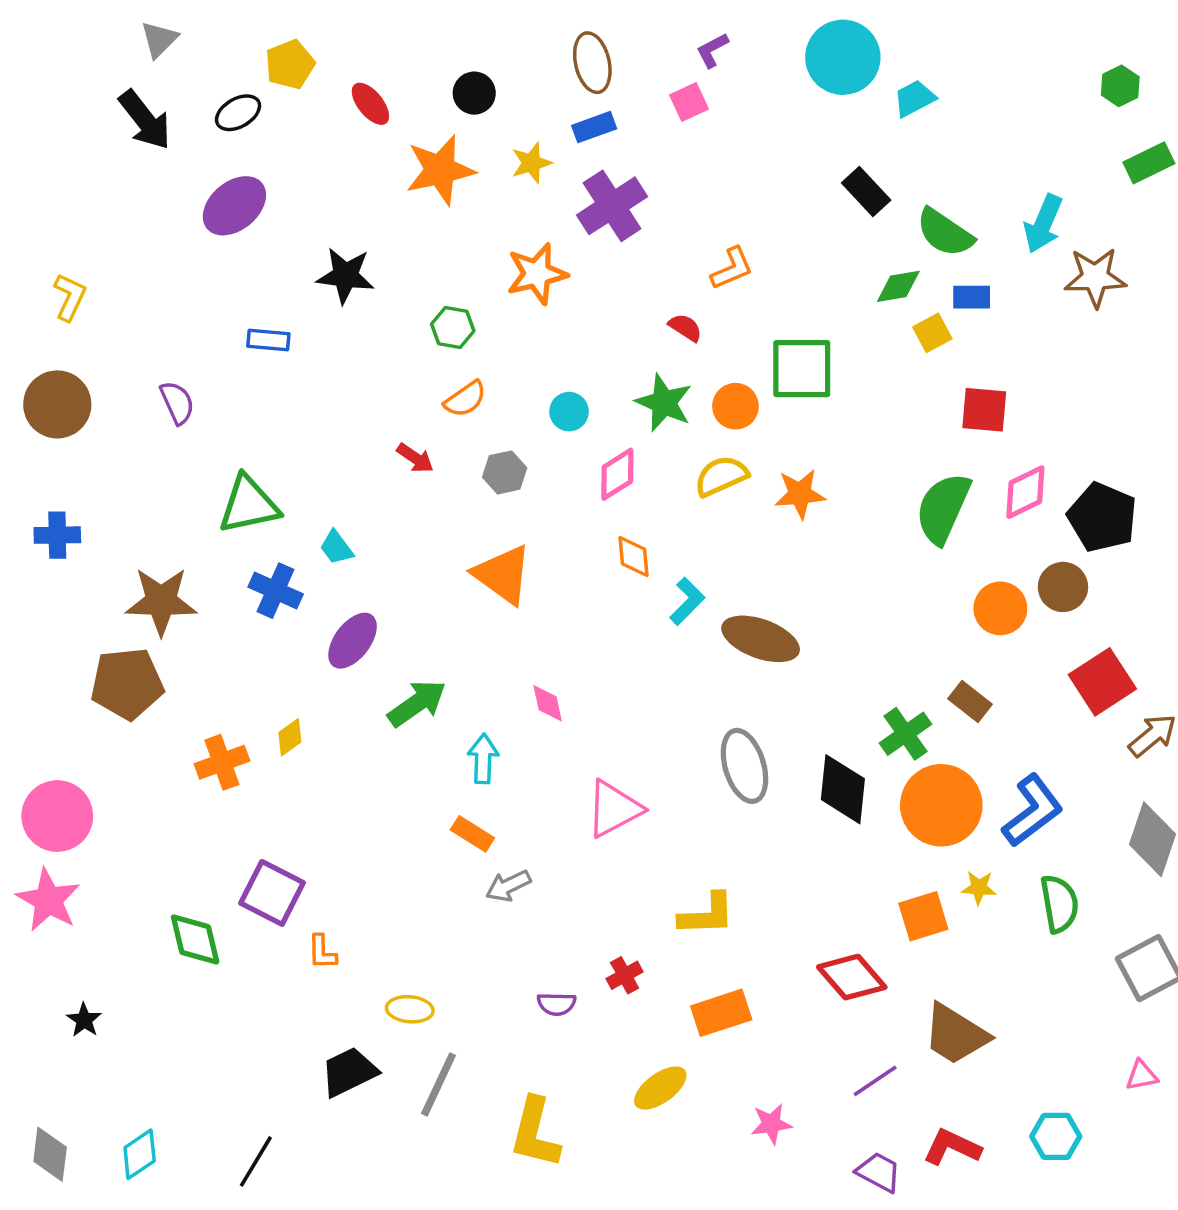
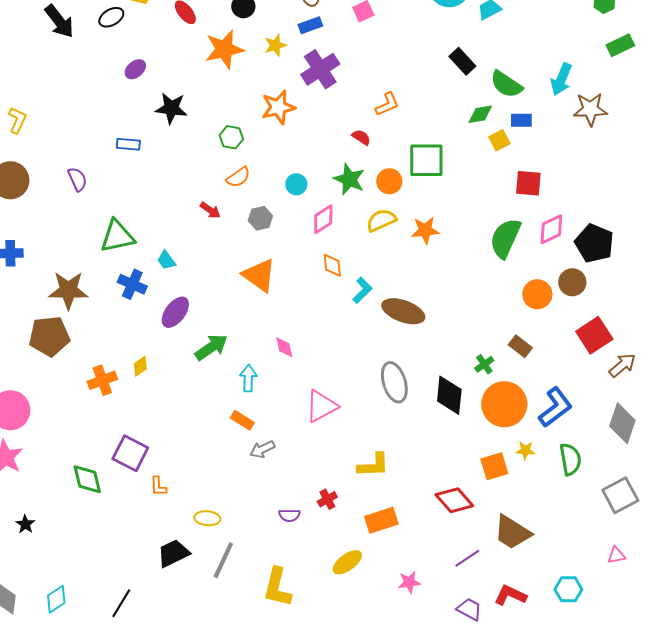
purple ellipse: (234, 206) -> (135, 69), moved, size x0.6
green cross: (905, 734) -> (484, 364), size x0.7

